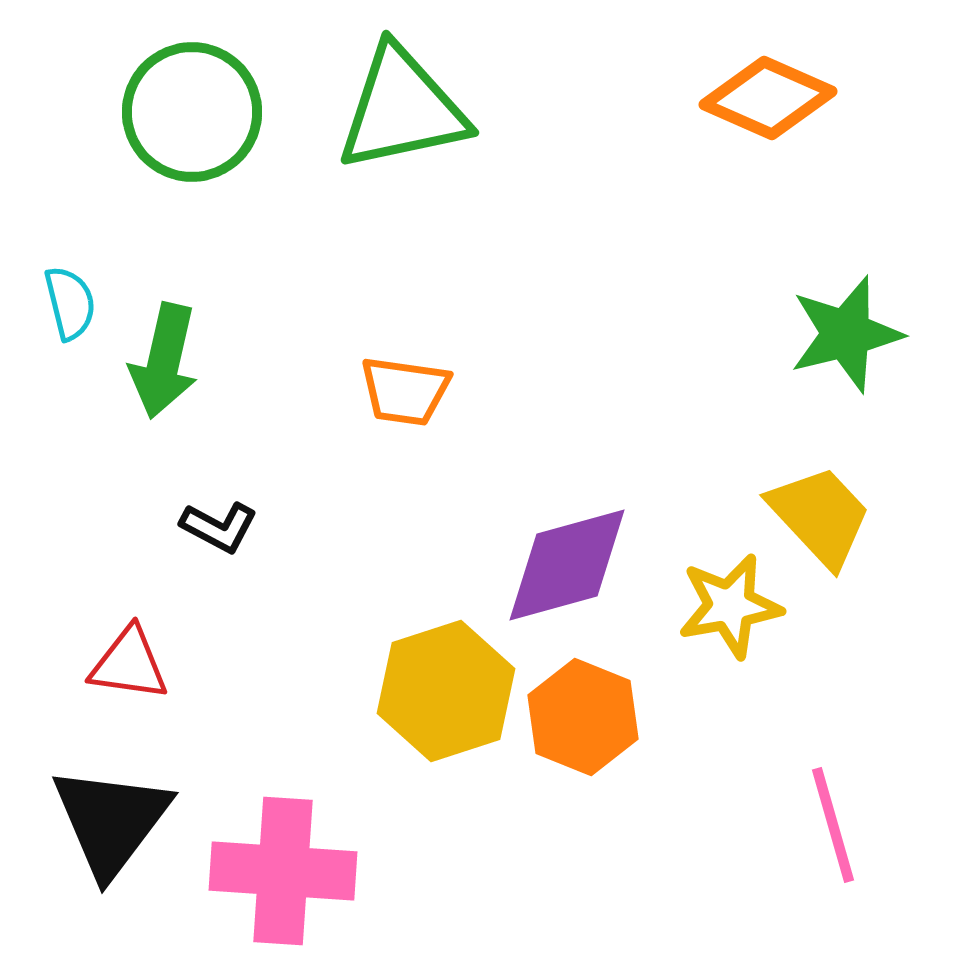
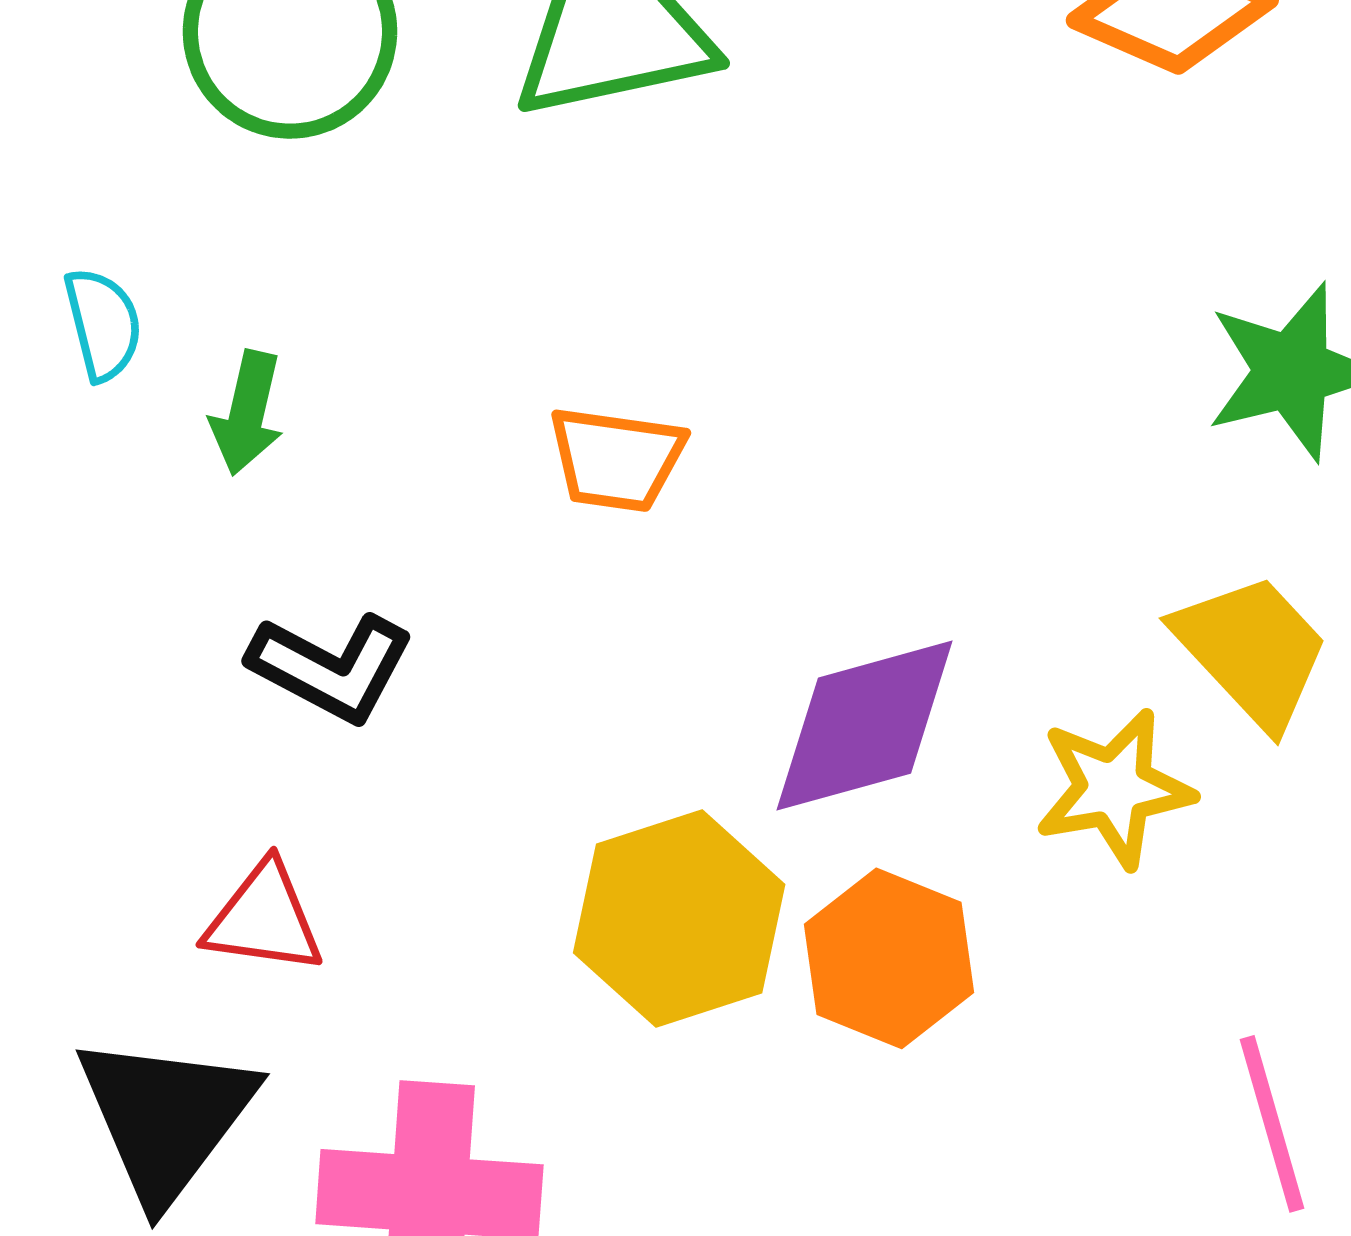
green arrow: (164, 361) -> (247, 413), size x0.7
black L-shape: (219, 527) -> (331, 667), size x1.4
red triangle: (129, 664) -> (264, 919), moved

